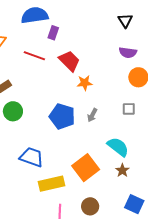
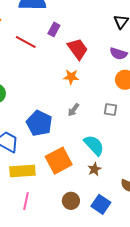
purple rectangle: (53, 33) -> (54, 29), moved
red trapezoid: (69, 61) -> (78, 49), moved
blue pentagon: (62, 116) -> (39, 123), moved
brown circle: (90, 206) -> (71, 201), moved

